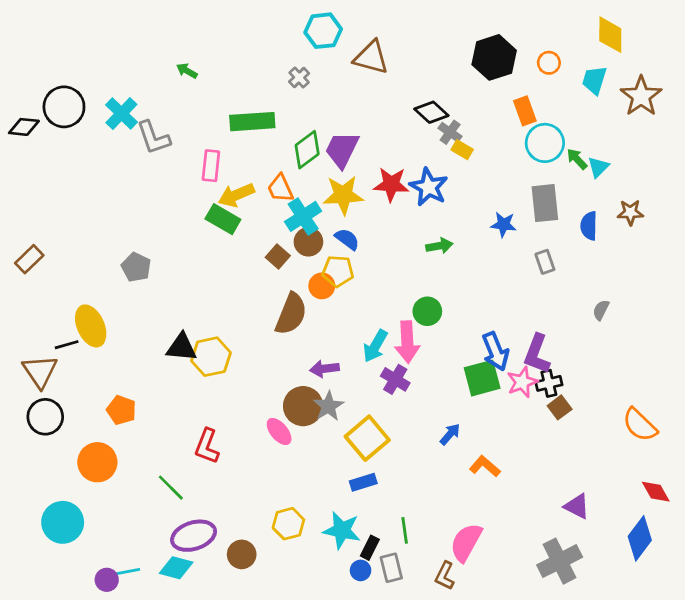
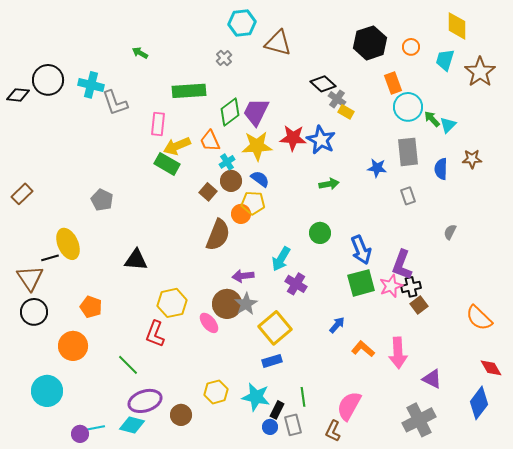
cyan cross: (121, 114) -> (91, 85), turned -30
cyan cross: (303, 216) -> (227, 162), size x0.6
pink arrow: (407, 342) -> (398, 353), moved
blue arrow: (495, 351) -> (361, 250), moved
yellow hexagon: (211, 357) -> (172, 303), moved

